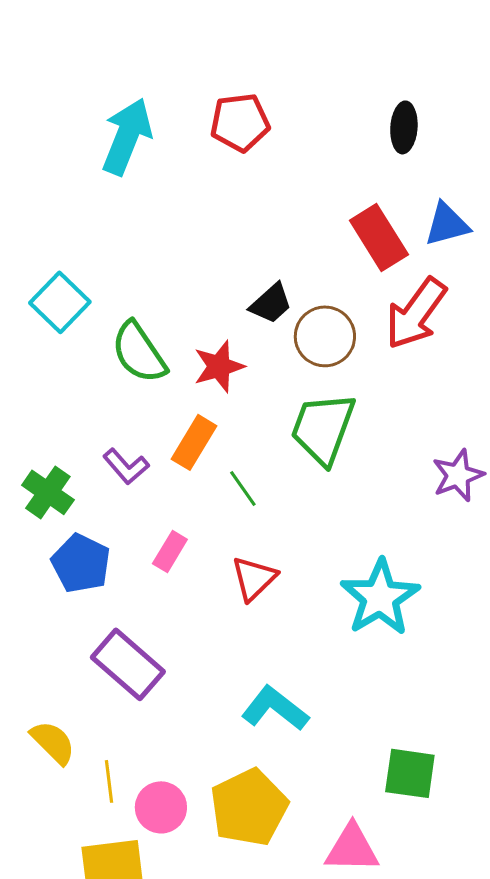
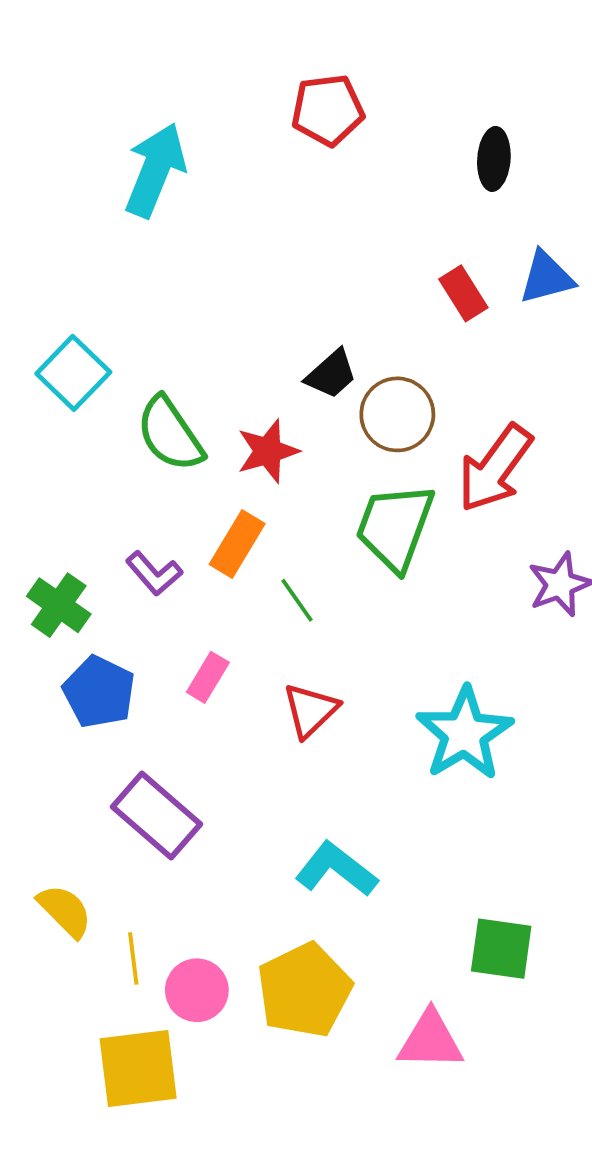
red pentagon: (240, 122) -> (328, 110), moved
red rectangle: (379, 237) -> (463, 293), size x0.7
red arrow: (416, 313) -> (495, 468), moved

